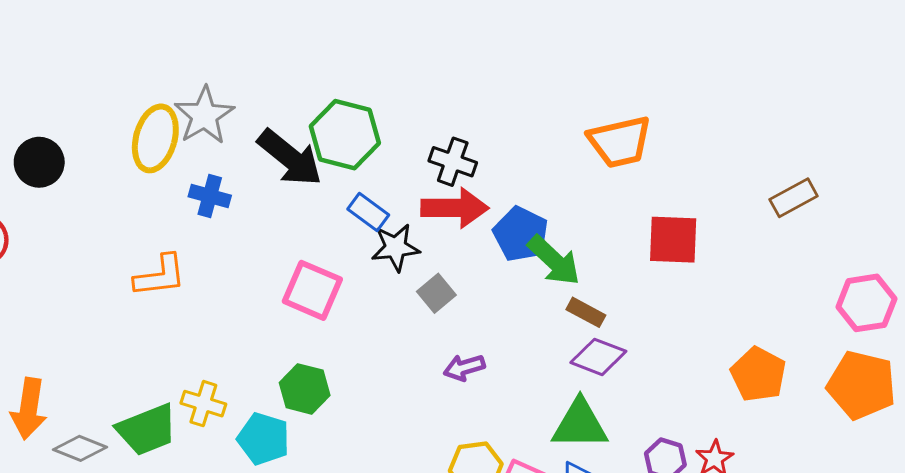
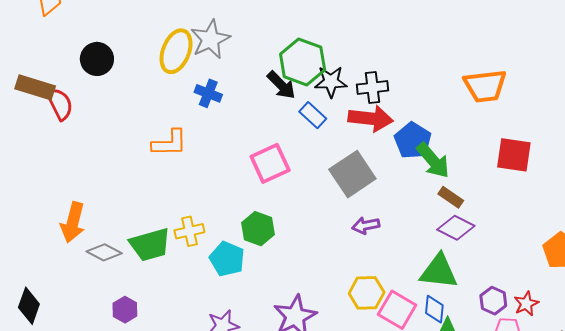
black arrow: (290, 158) -> (281, 85), moved, size x0.7
black cross: (453, 162) -> (373, 88), turned -32
black star: (396, 247) -> (331, 82), moved
pink square: (312, 290) -> (270, 163), turned 36
gray square: (436, 293) -> (352, 174), size x1.8
yellow cross: (203, 404) -> (189, 231), turned -36

